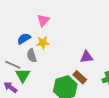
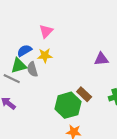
purple triangle: (87, 57) -> (101, 59), moved
green triangle: (23, 75) -> (19, 66), moved, turned 42

